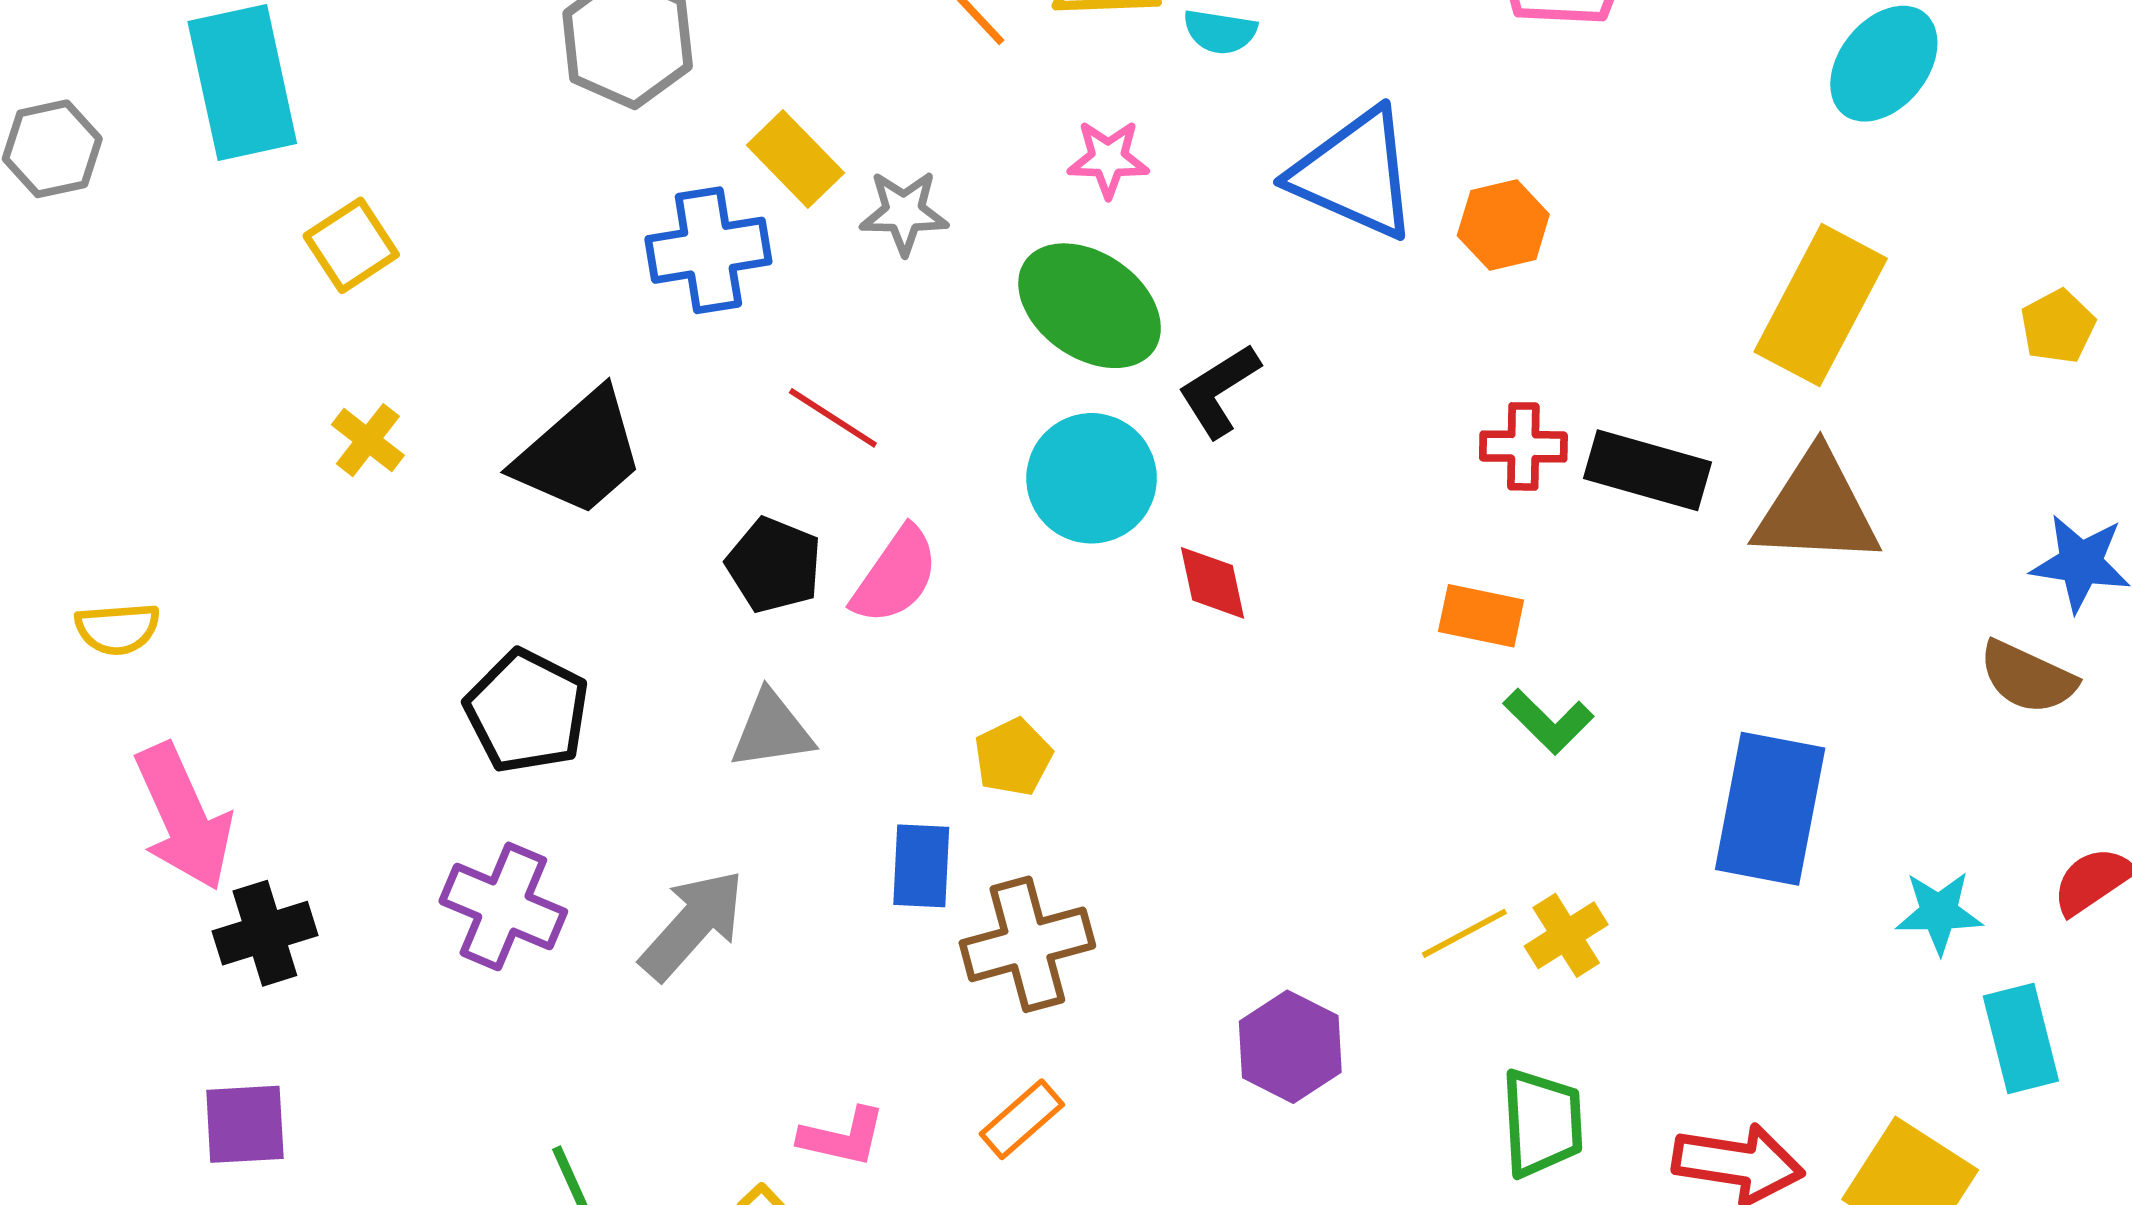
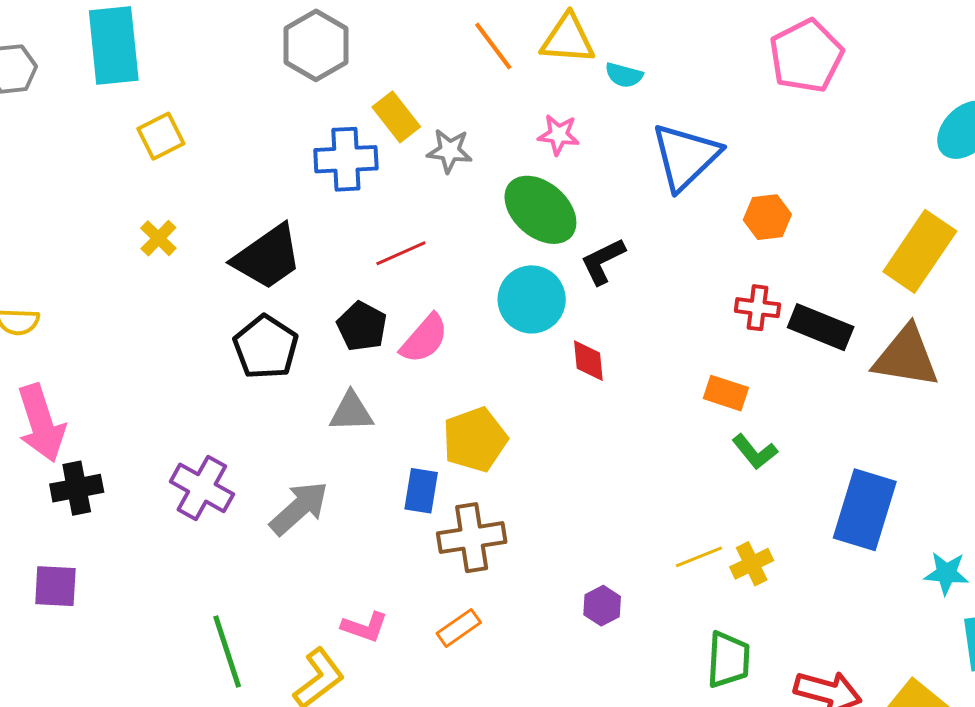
blue triangle: (1355, 174) -> (686, 157), turned 46
orange hexagon: (1503, 225) -> (767, 217), moved
red line: (833, 418) -> (401, 253), turned -63
black pentagon: (527, 711) -> (266, 347), moved
yellow pentagon: (1013, 757) -> (475, 440), size x1.6
purple hexagon: (1290, 1047) -> (602, 606), size x0.7

